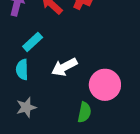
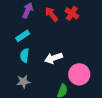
cyan rectangle: (33, 42) -> (23, 36), moved

